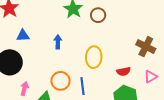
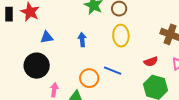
yellow ellipse: (94, 57) -> (121, 36), moved
blue line: (82, 86) -> (113, 71), moved, turned -54

